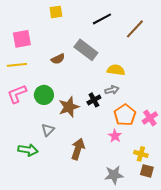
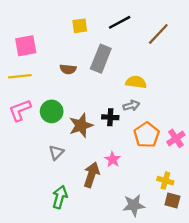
yellow square: (56, 12) -> (80, 26), moved
gray rectangle: (86, 50) -> (101, 59), turned 75
brown semicircle: (58, 59) -> (68, 69), turned 32
black cross: (94, 100) -> (110, 117), turned 32
pink star: (115, 136) -> (113, 160), moved
green arrow: (28, 150) -> (60, 197), moved, turned -84

